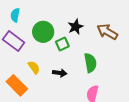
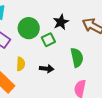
yellow semicircle: (34, 67) -> (21, 64), turned 40

